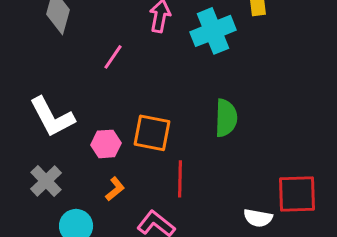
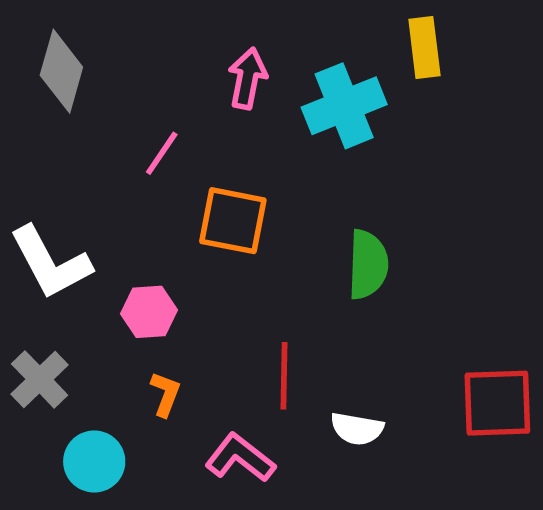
orange square: (152, 133) -> (233, 221), moved
orange L-shape: (115, 189) -> (165, 394), turned -30
white semicircle: (258, 218) -> (357, 429), moved

